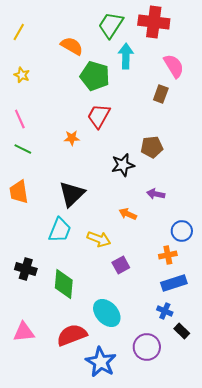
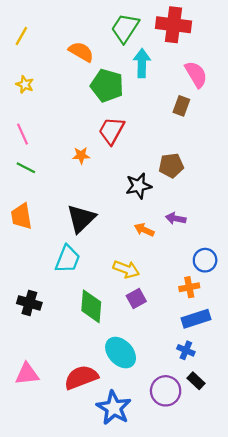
orange arrow: (128, 214) -> (144, 230), moved
yellow arrow: (99, 239) -> (126, 269), moved
green diamond: (64, 284) -> (91, 306), moved
black rectangle: (182, 331) -> (196, 381), moved

